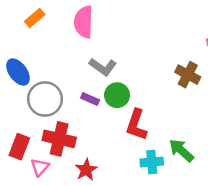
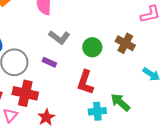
green circle: (117, 95) -> (92, 47), moved

